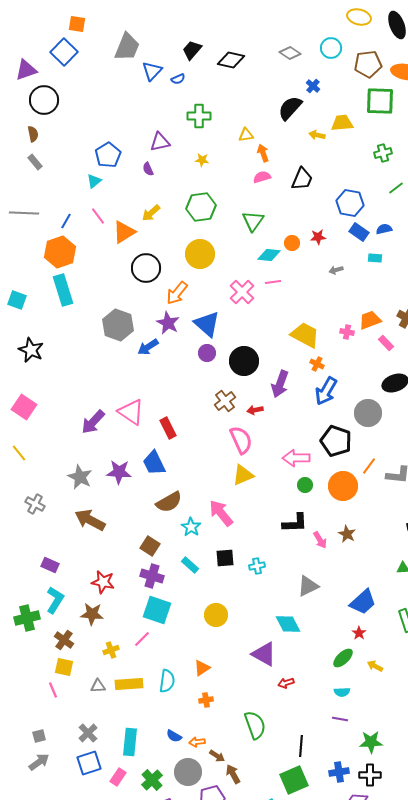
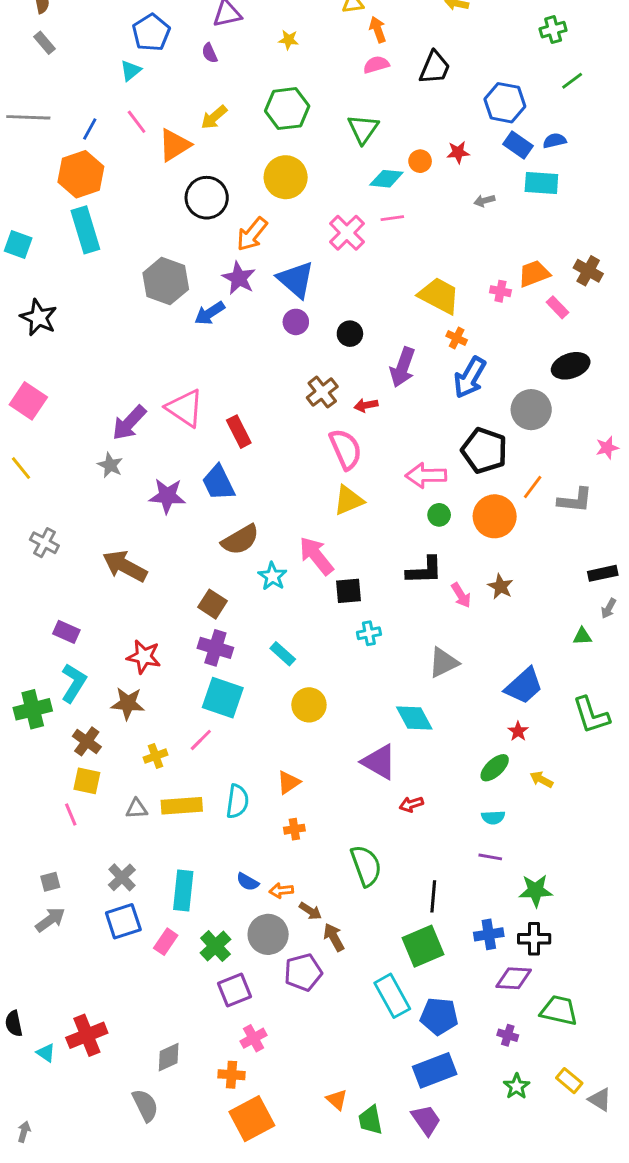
cyan rectangle: (375, 258) -> (541, 183), size x1.6
black circle: (244, 361) -> (350, 334), size x0.6
gray star: (80, 477) -> (110, 465), moved, size x0.7
black square: (225, 558) -> (348, 591), moved
cyan rectangle: (190, 565) -> (283, 654), moved

